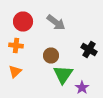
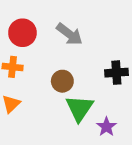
black cross: (89, 50) -> (116, 73), turned -35

